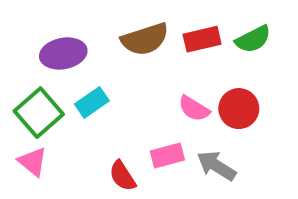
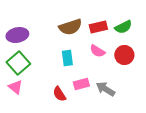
purple ellipse: (63, 53) -> (17, 35), moved
cyan rectangle: (92, 102) -> (67, 58), moved, turned -63
pink semicircle: (194, 109) -> (97, 51), moved
red circle: (239, 109) -> (124, 55), moved

